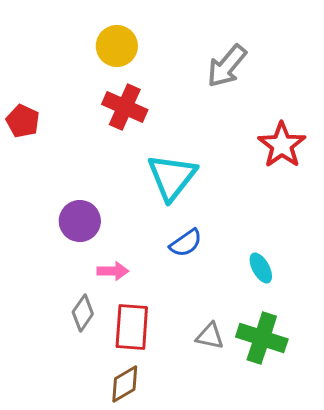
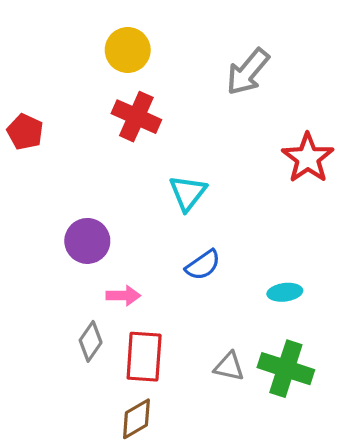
cyan triangle: (172, 177) -> (188, 193), size x0.7
cyan ellipse: (261, 268) -> (285, 292), turned -68

